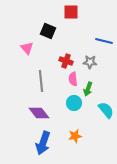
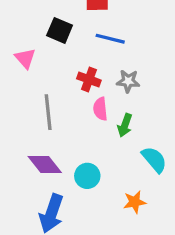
blue line: (104, 41) -> (110, 39), moved
cyan circle: (74, 103) -> (87, 176), moved
orange star: (75, 136) -> (135, 202), moved

